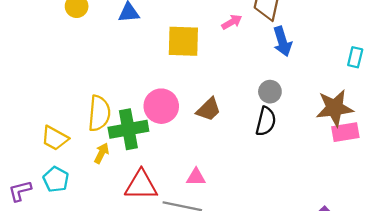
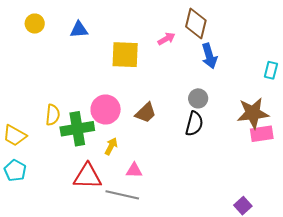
yellow semicircle: (99, 113) -> (53, 115), size x0.7
yellow arrow: (102, 153) -> (111, 146), moved

